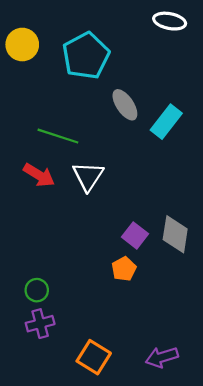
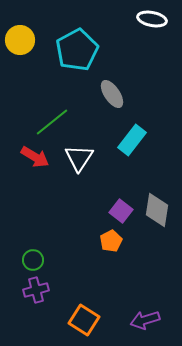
cyan rectangle: (166, 122) -> (132, 140), moved
green line: (58, 136) -> (52, 122), turned -57

